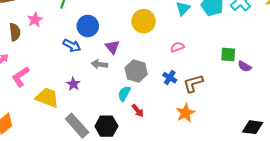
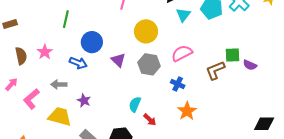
pink star: (35, 20) -> (45, 52), moved
pink semicircle: (177, 47) -> (182, 53), size x1.5
gray arrow: (99, 64) -> (59, 84), moved
gray hexagon: (136, 71) -> (149, 64), moved
brown L-shape: (193, 83) -> (215, 70), moved
orange star: (185, 113) -> (187, 111), moved

